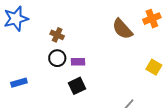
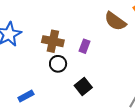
brown cross: (57, 35) -> (53, 41), size x1.5
purple rectangle: (78, 62) -> (84, 46), moved, turned -56

